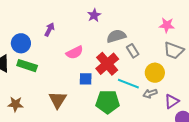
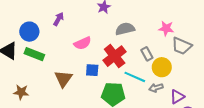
pink star: (167, 25) -> (166, 28), moved
gray rectangle: (133, 51) -> (147, 54), moved
brown triangle: (58, 100) -> (63, 79), moved

